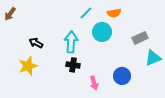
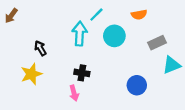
orange semicircle: (114, 13) -> (139, 15), moved
cyan arrow: (71, 42) -> (80, 34), moved
black arrow: (36, 43) -> (40, 48), turned 32
pink arrow: (94, 83) -> (74, 93), moved

